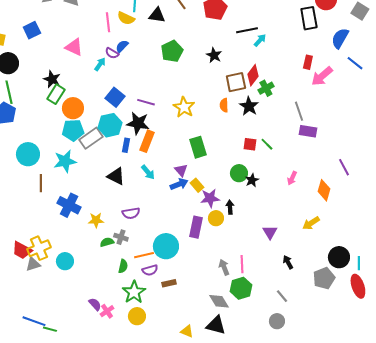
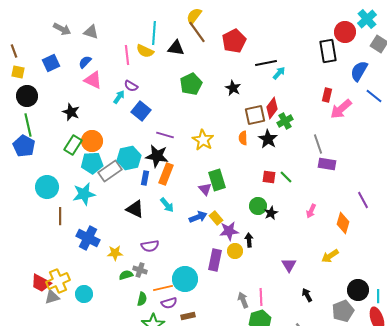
blue semicircle: (122, 46) -> (85, 62), moved
green rectangle: (56, 94) -> (73, 145), moved
blue square: (115, 97) -> (141, 111), moved
purple triangle: (181, 170) -> (205, 189), moved

